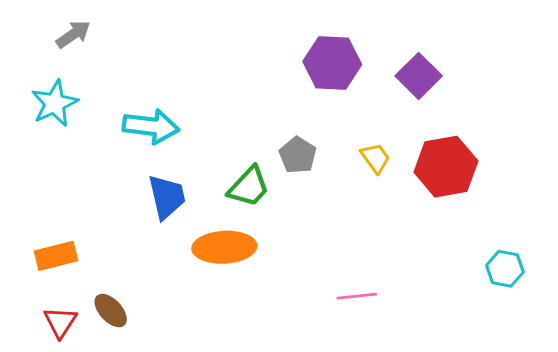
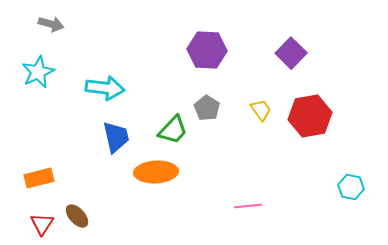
gray arrow: (73, 34) -> (51, 24), turned 50
purple hexagon: (332, 63) -> (207, 50), moved

